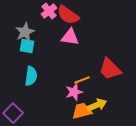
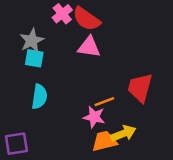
red trapezoid: (110, 69) -> (140, 88), turned 60
pink star: (74, 92) -> (94, 117), turned 30
purple square: (13, 113) -> (16, 144), turned 36

